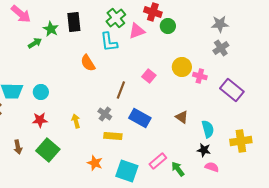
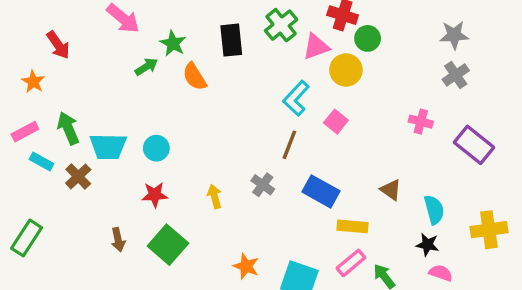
black rectangle: (74, 22) -> (231, 40), moved
cyan L-shape: (109, 42) -> (296, 98), moved, turned 50
orange semicircle: (88, 63) -> (195, 77), moved
yellow circle: (182, 67) -> (346, 70), moved
yellow rectangle: (113, 136) -> (353, 226), moved

